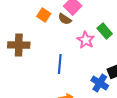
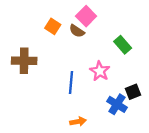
pink star: (86, 40) -> (100, 71), moved

